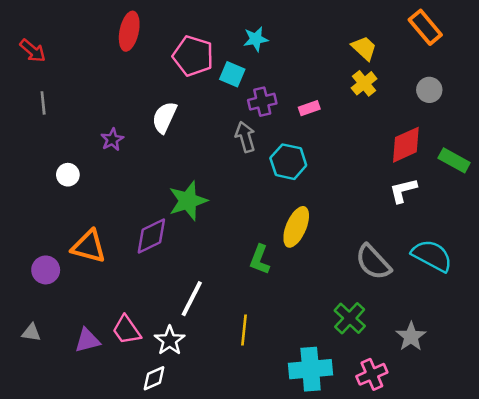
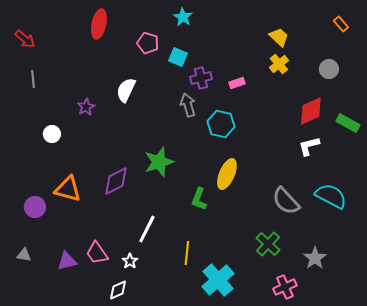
orange rectangle: (425, 27) -> (341, 24), moved, size x0.6
cyan star: (256, 39) -> (183, 17), moved, turned -30
pink pentagon: (193, 56) -> (148, 43), size x0.7
green star: (188, 201) -> (159, 162), moved
white star: (170, 340) -> (130, 261), size x0.7
cyan cross: (311, 369) -> (218, 280), moved, turned -36

